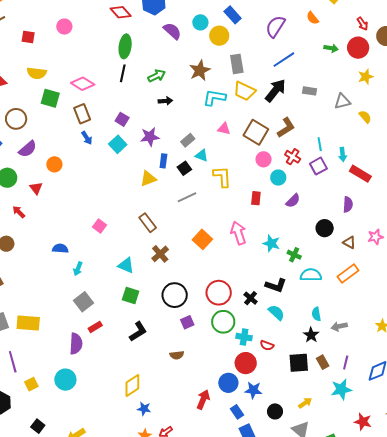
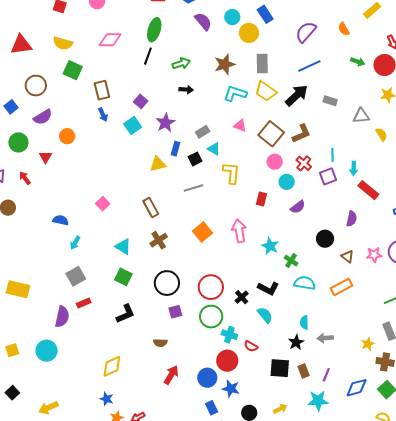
pink diamond: (83, 84) -> (110, 40), moved, turned -40
purple star: (150, 137) -> (166, 123), turned -30
red arrow: (203, 399) -> (171, 375), moved
blue star: (144, 409) -> (107, 399), moved

